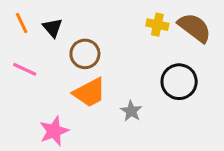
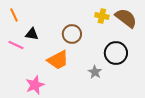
black triangle: (52, 28) -> (32, 34), moved, turned -40
brown circle: (85, 54) -> (72, 34), moved
gray star: (131, 111) -> (95, 72), moved

